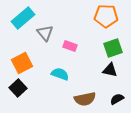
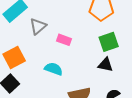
gray triangle: (45, 33) -> (38, 26), turned 30

